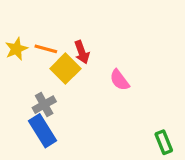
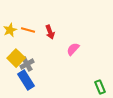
yellow square: (65, 69) -> (16, 58), moved
pink semicircle: (120, 80) -> (73, 49), turned 80

